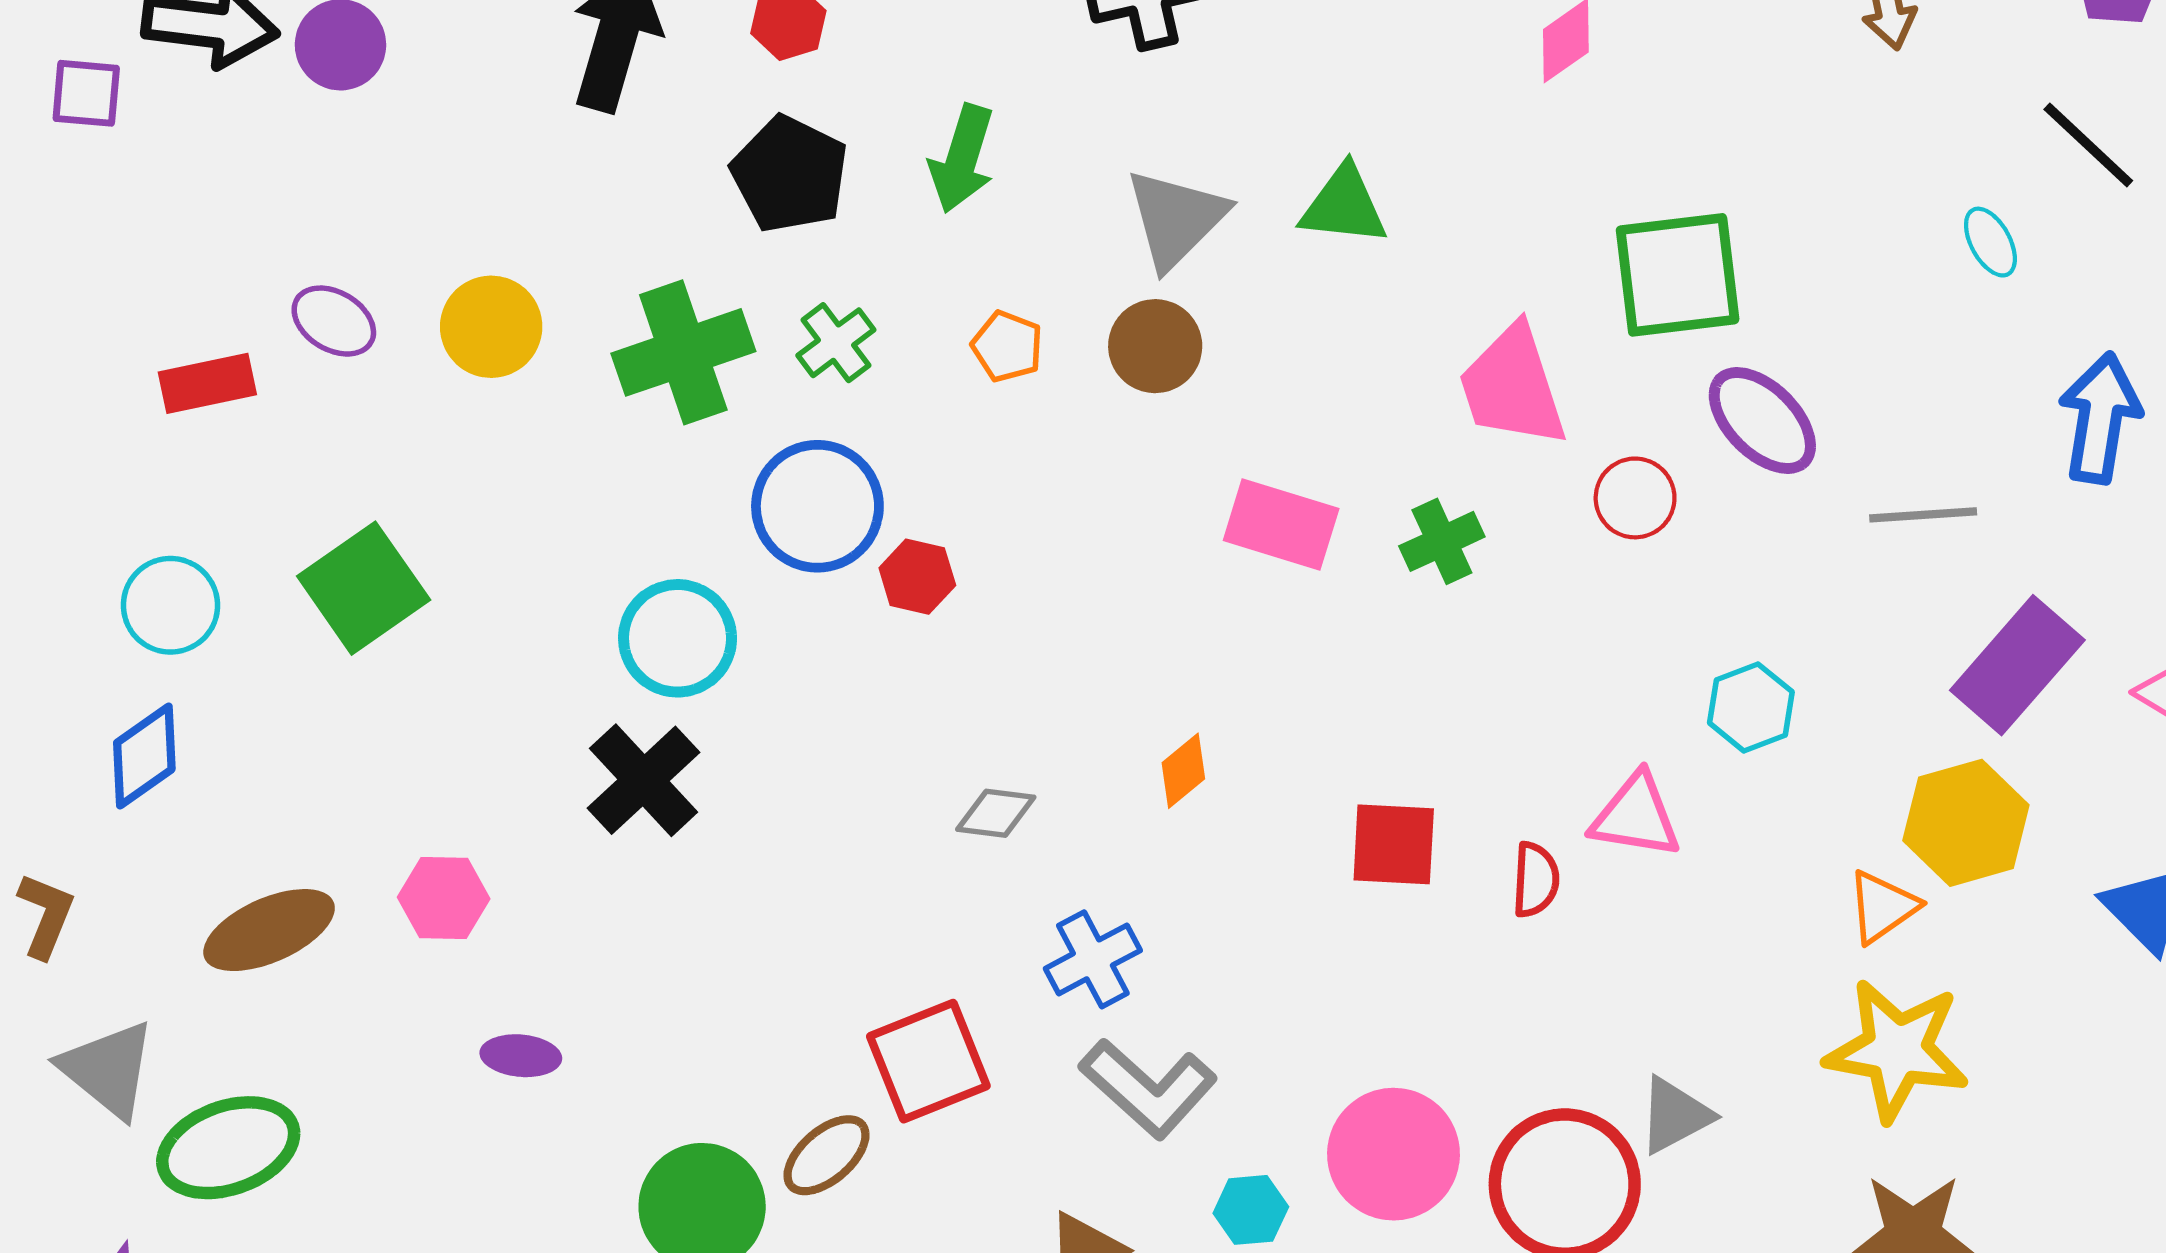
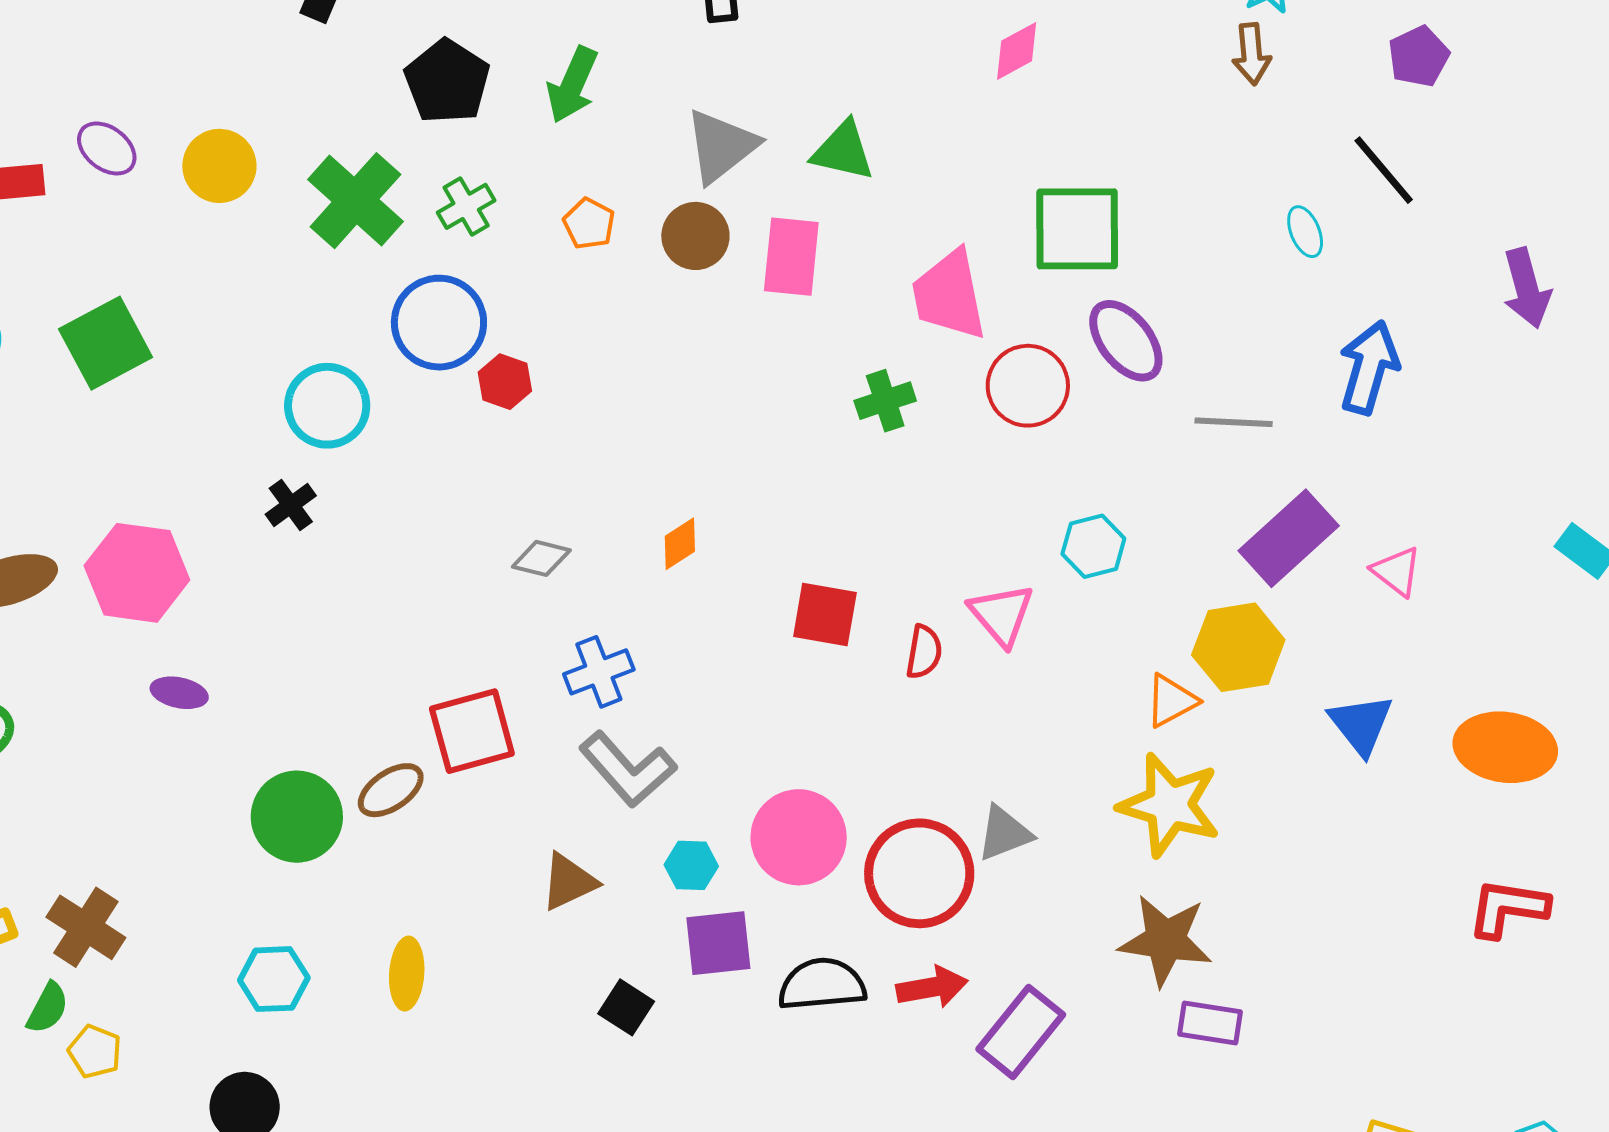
green cross: (683, 352) -> (356, 201), turned -36
red circle: (1635, 498) -> (1028, 386), size x1.4
pink rectangle: (1281, 524) -> (791, 257), moved, turned 72
black cross: (644, 780) -> (291, 505), size x0.6
pink triangle: (1636, 816) -> (1001, 615), turned 34
pink hexagon: (444, 898) -> (137, 573), size x1.6

